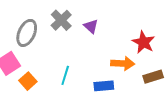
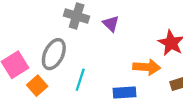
gray cross: (61, 20) -> (77, 16), turned -30
gray ellipse: (27, 33) -> (54, 54), moved

